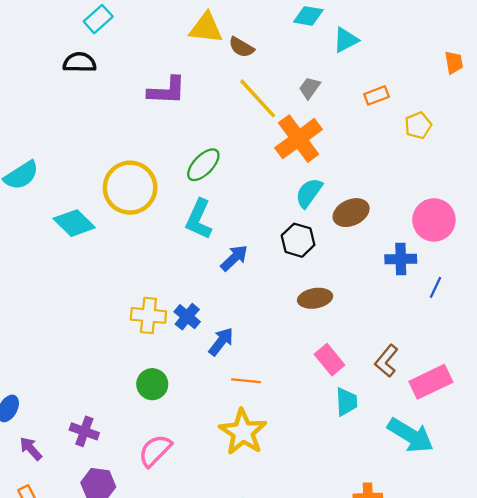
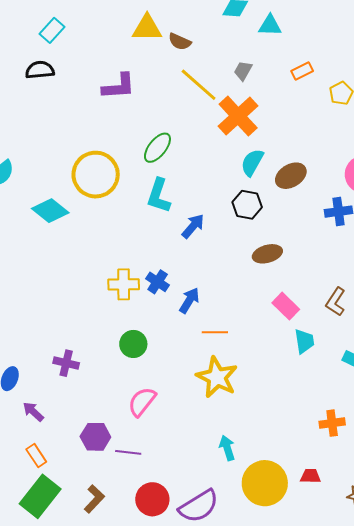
cyan triangle: (346, 40) -> (270, 25), turned 35
purple cross: (84, 431) -> (66, 363), moved

